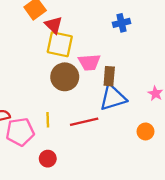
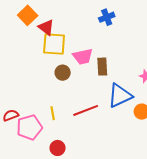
brown circle: (65, 77) -> (63, 73), size x0.6
blue triangle: (113, 98) -> (120, 96), moved

